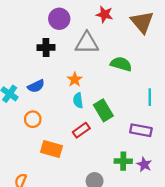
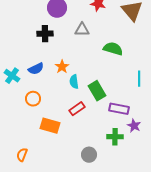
gray triangle: (87, 43) -> (82, 30), size x0.7
orange star: (75, 79) -> (62, 67), moved
purple rectangle: (141, 130) -> (119, 109), moved
purple star: (144, 164) -> (134, 126), moved

